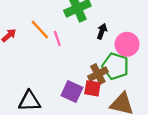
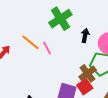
red square: (92, 88) -> (85, 87), turned -35

